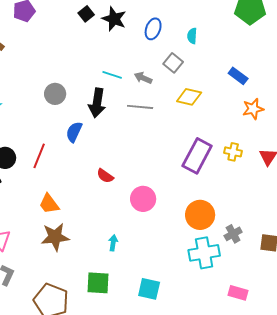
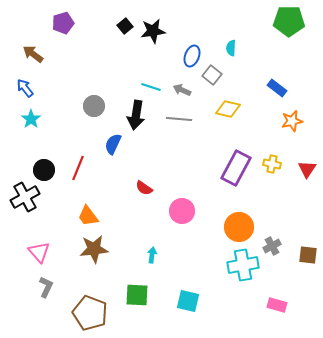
black star: (114, 19) -> (153, 31), turned -30
blue ellipse: (153, 29) -> (192, 56), moved

